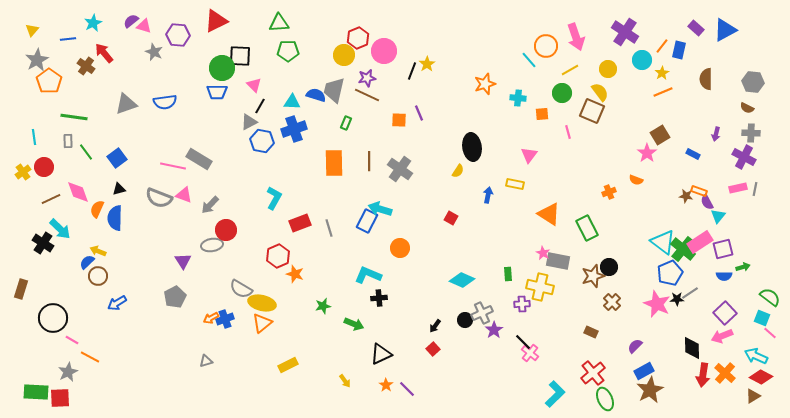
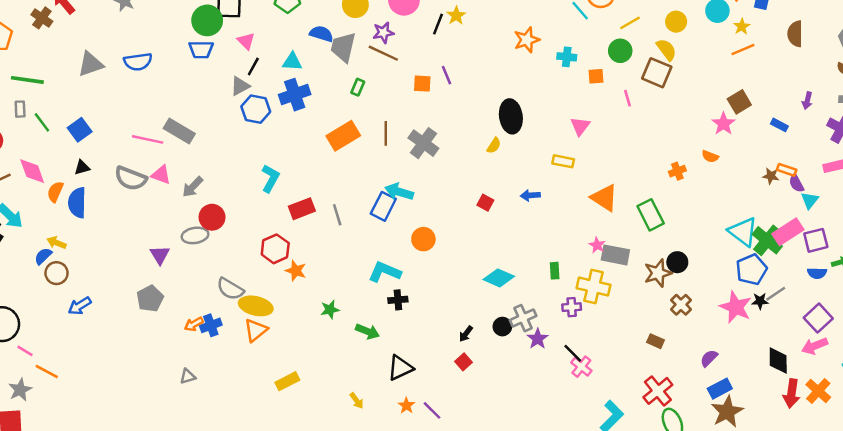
blue semicircle: (316, 95) -> (321, 34), moved
orange rectangle: (334, 163) -> (343, 136), turned 60
blue arrow: (488, 195) -> (530, 195), moved, turned -105

